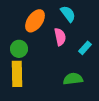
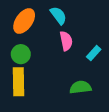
cyan semicircle: (68, 14) -> (58, 15), moved
orange ellipse: (35, 21) -> (24, 21), moved

